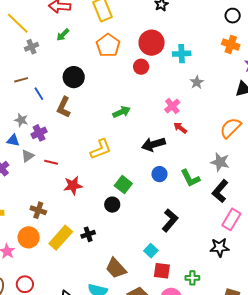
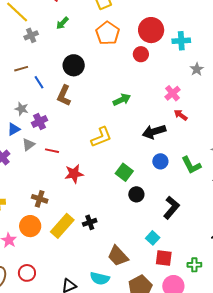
blue triangle: (13, 140) -> (14, 129), turned -40
black circle: (112, 205) -> (136, 194), moved

